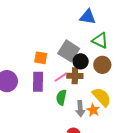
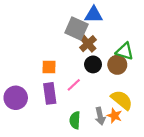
green triangle: (100, 40) -> (125, 51), moved
gray square: (69, 51) -> (76, 29), moved
brown cross: (75, 76) -> (88, 44), moved, turned -35
green semicircle: (61, 97) -> (75, 120), moved

